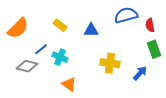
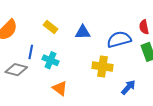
blue semicircle: (126, 15) -> (119, 39), moved
blue line: (41, 49) -> (31, 52), turned -40
blue arrow: (140, 73) -> (128, 87), moved

